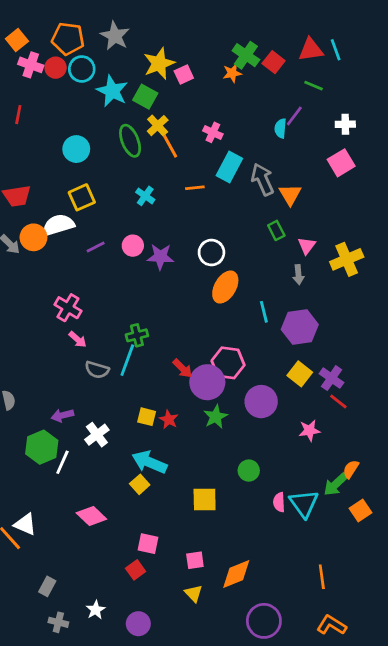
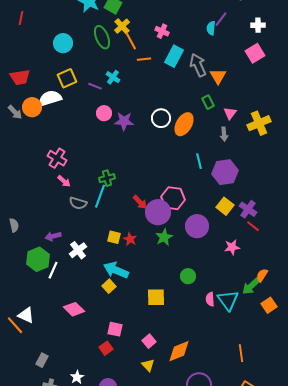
orange line: (195, 188) -> (144, 59), moved
purple line: (96, 247) -> (95, 86), moved, turned 48
orange ellipse: (225, 287) -> (184, 124), moved
pink square: (195, 560) -> (149, 341), turned -32

